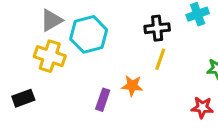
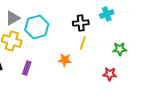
purple rectangle: (103, 100) -> (27, 68), moved

